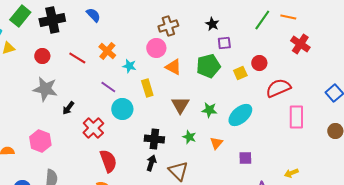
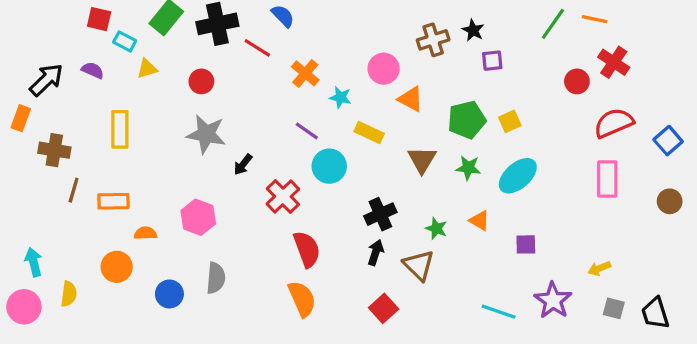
brown cross: (168, 26) -> (433, 40), moved
red line: (77, 58) -> (257, 48), moved
red circle: (259, 63) -> (577, 81), moved
green pentagon: (208, 66) -> (467, 120), moved
yellow square: (240, 73) -> (510, 121), moved
yellow rectangle: (147, 88) -> (369, 133), turned -48
red semicircle: (278, 88) -> (614, 123), moved
green star: (189, 137) -> (436, 228), moved
black cross: (154, 139) -> (380, 214), turned -30
orange triangle: (216, 143) -> (479, 220), turned -40

